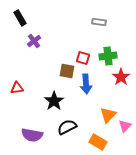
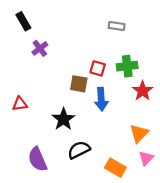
orange triangle: (108, 115) -> (139, 133), moved
pink triangle: (125, 126) -> (146, 158), moved
purple semicircle: (32, 135) -> (38, 159), turned 55

